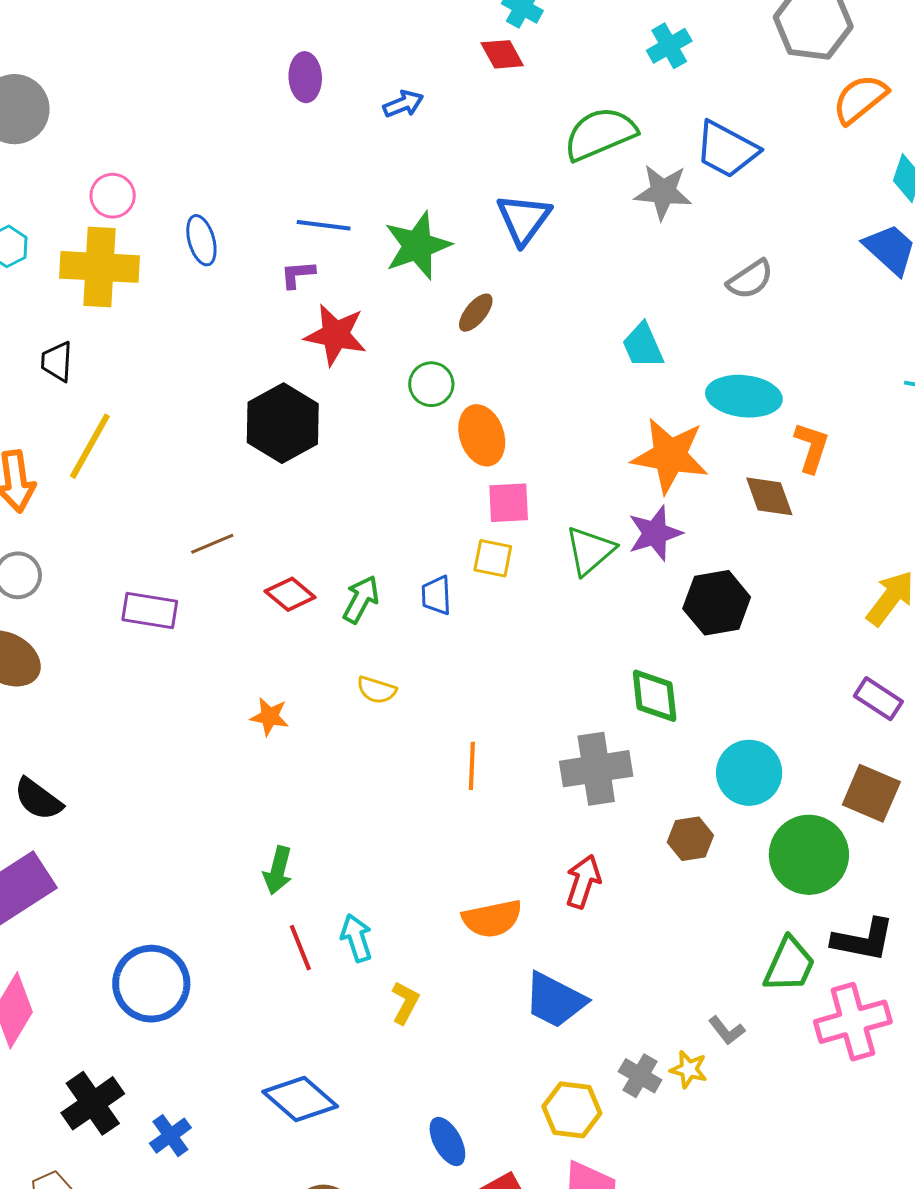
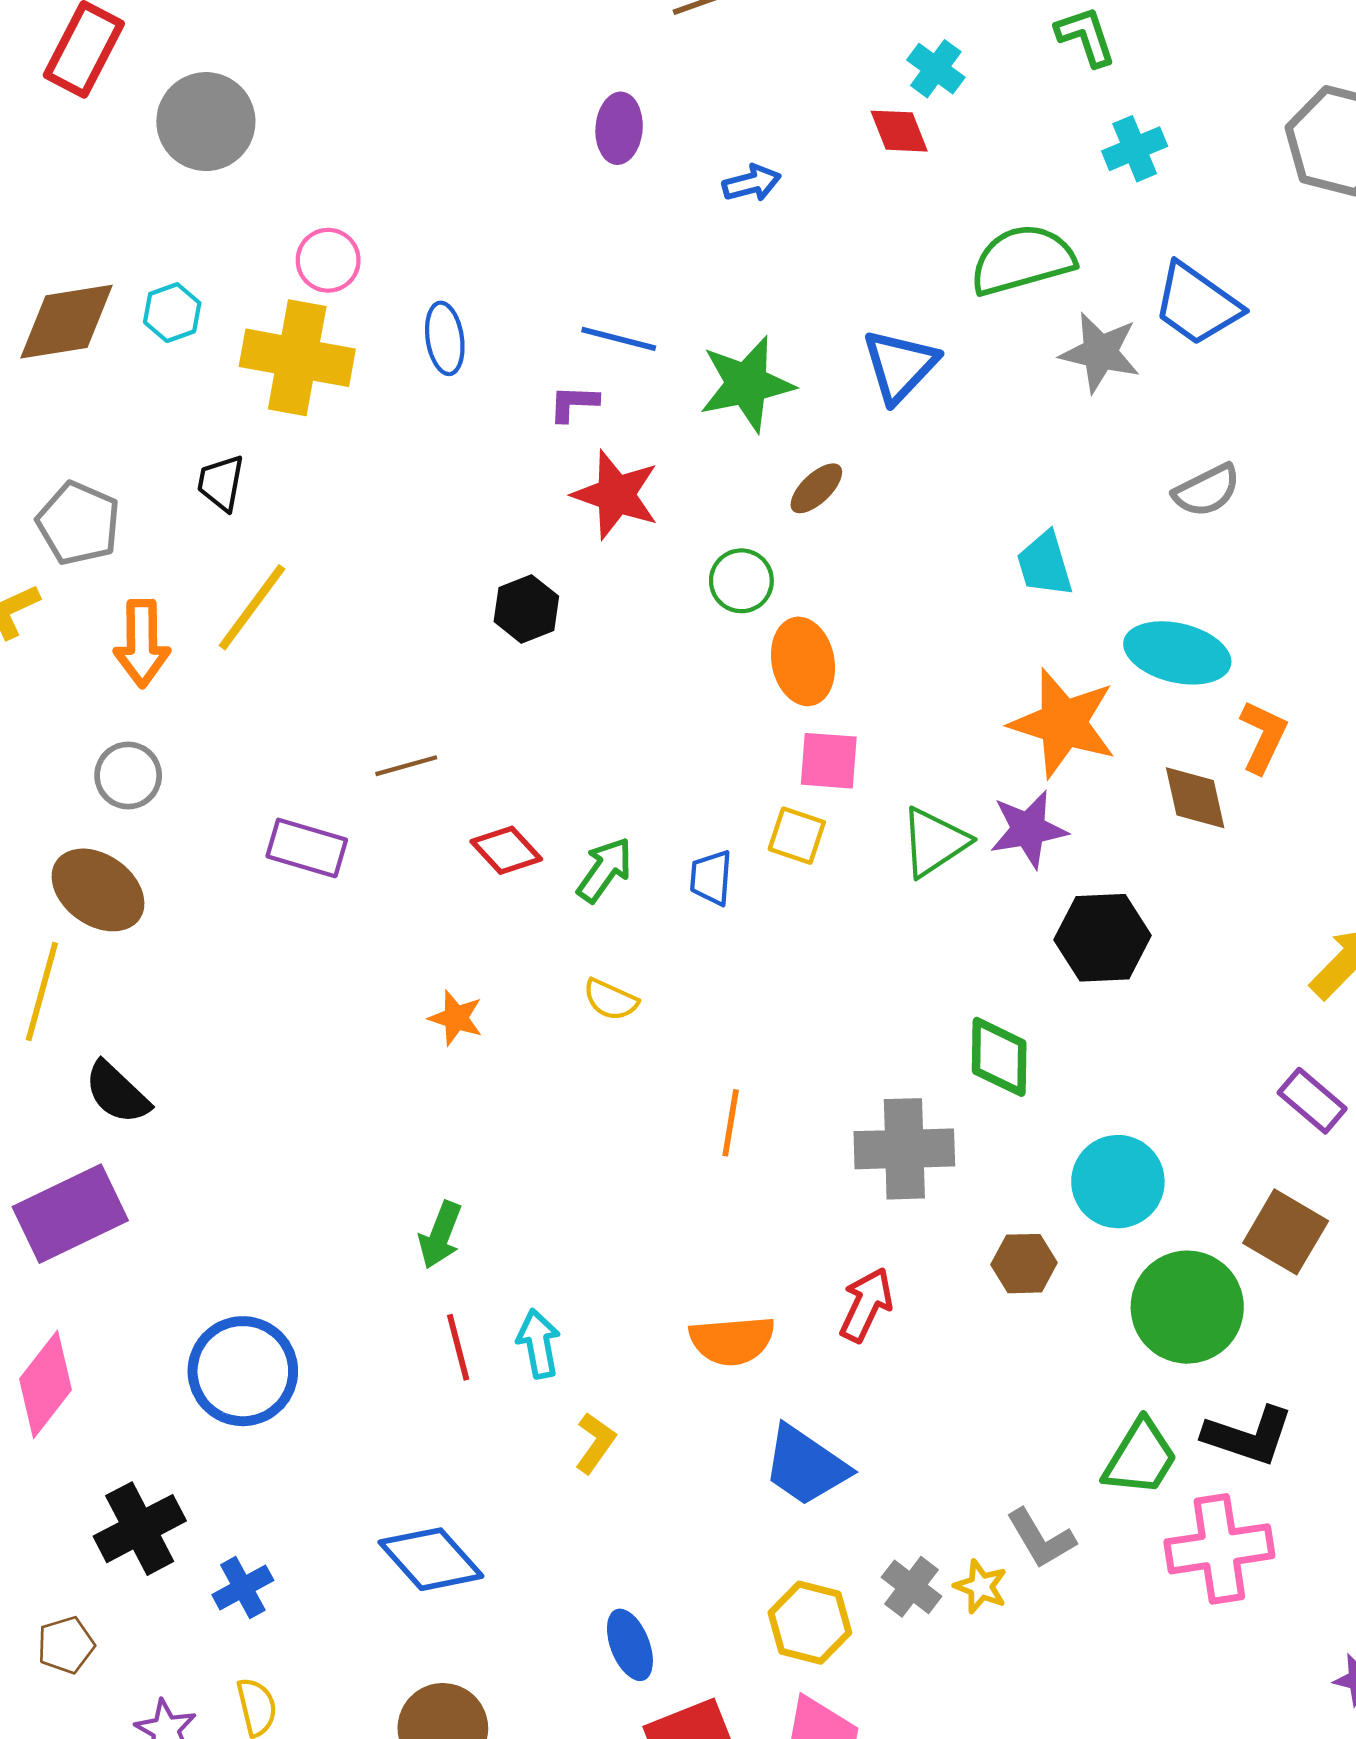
black hexagon: (283, 423) -> (526, 609), size x0.6
gray L-shape: (727, 1030) -> (1041, 1539), size x1.4

